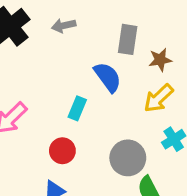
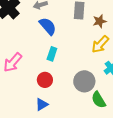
blue semicircle: (108, 77) -> (48, 26), moved

